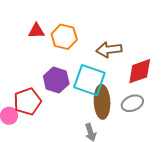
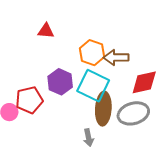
orange hexagon: (64, 37) -> (92, 53), moved
gray ellipse: (132, 103) -> (133, 113), size x1.4

